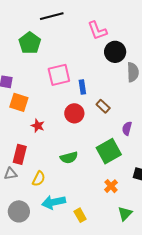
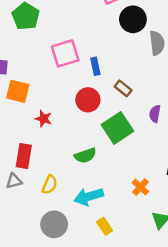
green square: (109, 151) -> (117, 128), moved
cyan arrow: (54, 202) -> (89, 197), moved
gray circle: (19, 211) -> (54, 224), moved

